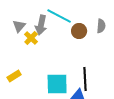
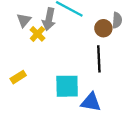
brown circle: (79, 31) -> (103, 28), moved
black line: (85, 79) -> (99, 59), moved

